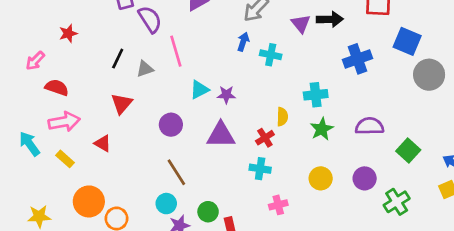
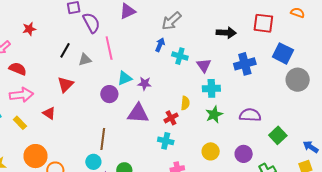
purple triangle: (301, 24) -> (204, 65), moved
purple circle: (171, 125) -> (109, 94), moved
brown line: (176, 172) -> (103, 139), turned 35

